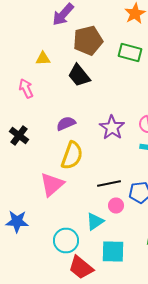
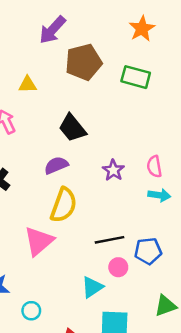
black trapezoid: (79, 76) -> (72, 128), moved
purple star: (112, 128) -> (113, 170), size x0.7
cyan circle: (66, 240) -> (31, 311), moved, size x0.6

